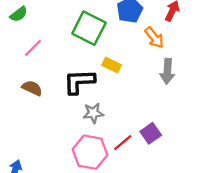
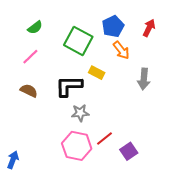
green semicircle: (19, 14) -> (35, 28), moved
orange arrow: (154, 38) -> (121, 50), moved
purple square: (151, 133) -> (129, 151), moved

